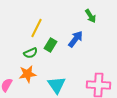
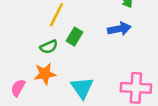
blue arrow: (76, 39) -> (119, 29), moved, turned 42

